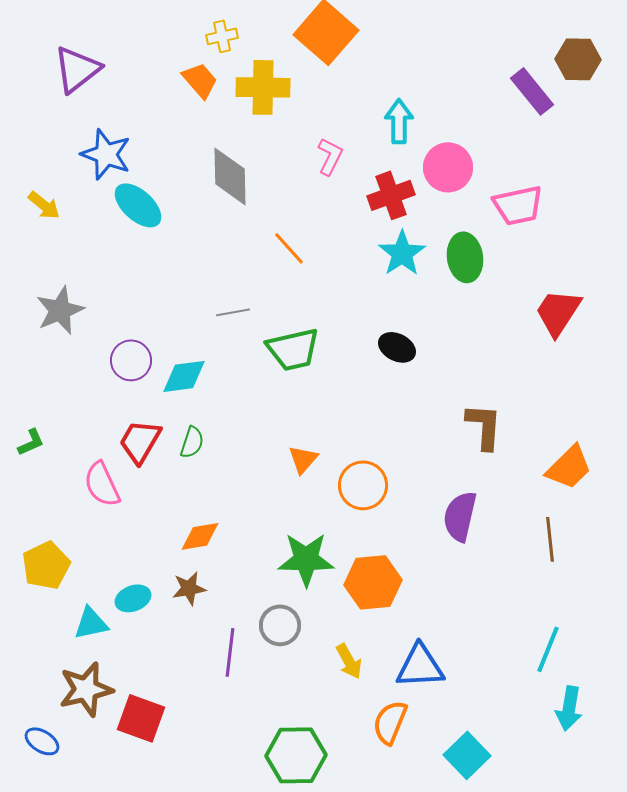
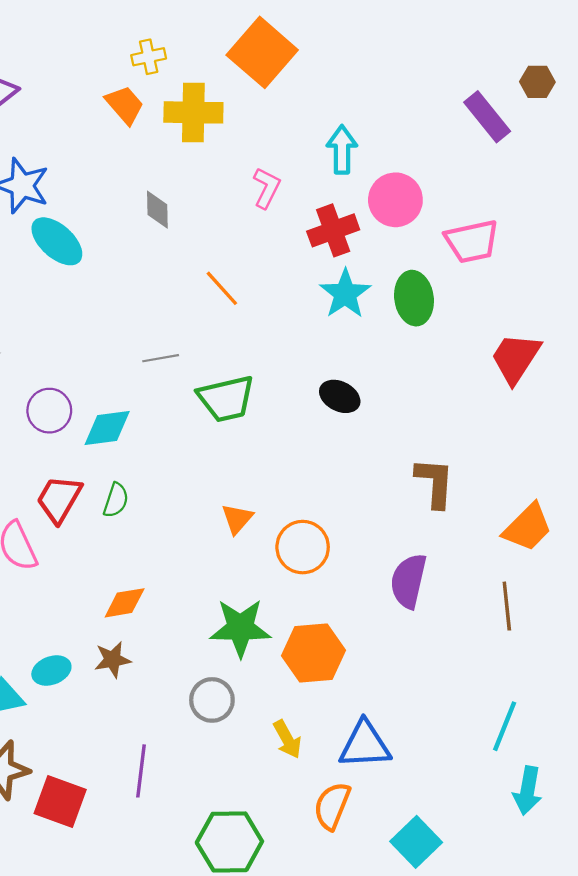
brown hexagon: (578, 59) -> (537, 82), size x0.7
gray diamond: (230, 176) -> (157, 210), size x0.6
purple line: (230, 652) -> (141, 771), moved

